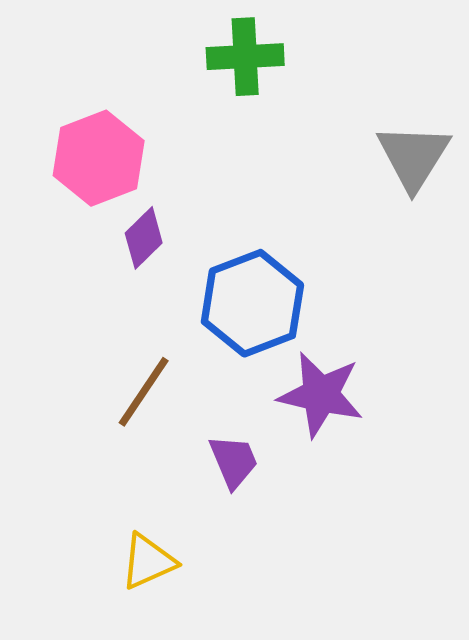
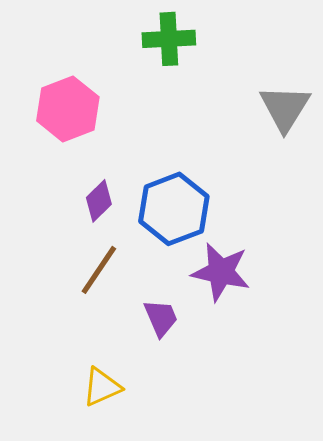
purple diamond: (144, 238) -> (99, 201), moved

